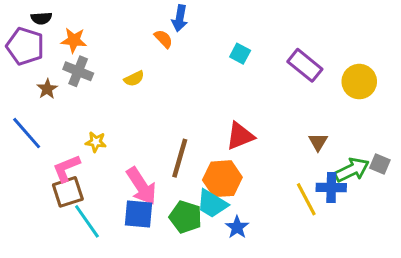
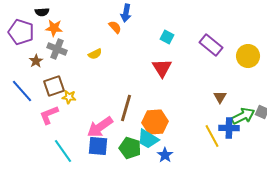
black semicircle: (41, 18) -> (42, 12), moved
red triangle: (240, 136) -> (162, 68), moved, turned -40
pink arrow: (141, 186) -> (100, 127), turned 88
brown square: (68, 192) -> (54, 86), moved

